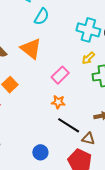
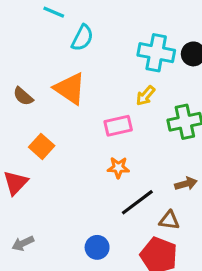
yellow arrow: (88, 58) -> (145, 96), moved
pink rectangle: (60, 75) -> (118, 126), turned 36
black line: (69, 125) -> (137, 202), turned -65

